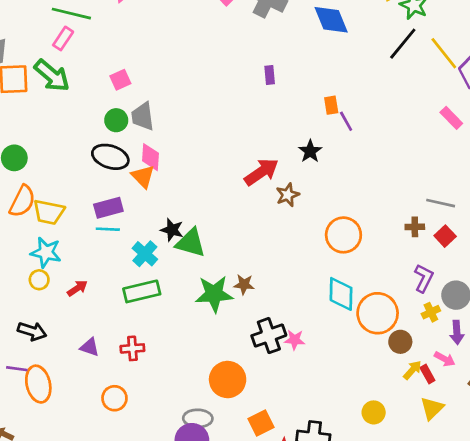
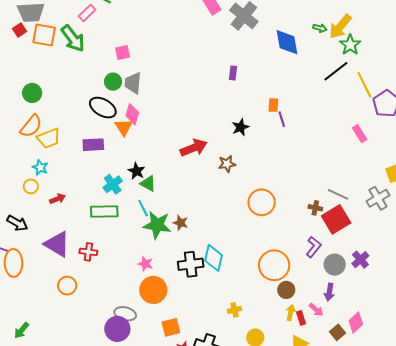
black star: (310, 151) -> (240, 127), moved
red arrow: (261, 172) -> (194, 148), moved
yellow trapezoid: (49, 212) -> (49, 138), turned -45
cyan line: (108, 229) -> (143, 208), moved, turned 48
red square: (445, 236) -> (336, 219), size x1.8
green triangle: (191, 243) -> (148, 184), size x0.7
cyan star: (46, 252) -> (40, 167), size x0.7
cyan diamond: (341, 294) -> (214, 258), moved
yellow cross: (431, 312) -> (234, 310), moved
pink star: (295, 340) -> (145, 264), moved
purple triangle: (90, 347) -> (57, 244), size x1.8
yellow arrow: (412, 370) -> (291, 313), turned -42

